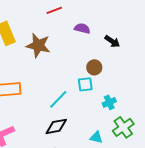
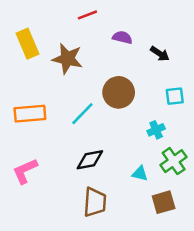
brown circle: (94, 67) -> (119, 92), moved, size x1.6
cyan square: (85, 84) -> (175, 96), moved
cyan line: (58, 99) -> (82, 114), moved

